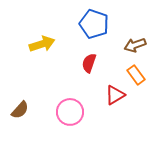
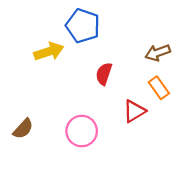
blue pentagon: (94, 24) -> (83, 26), moved

